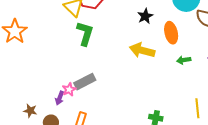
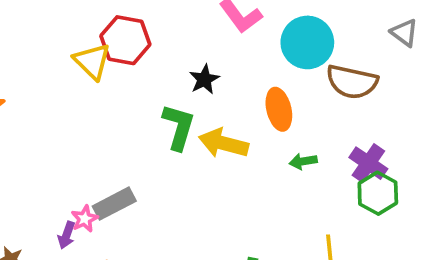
black star: (145, 16) -> (204, 79), moved
green L-shape: (85, 33) -> (179, 127), moved

